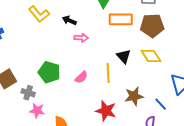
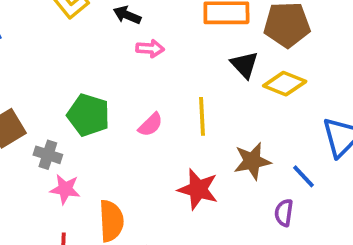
black triangle: (124, 56) -> (245, 65), moved
yellow diamond: (151, 56) -> (285, 84), turned -35

